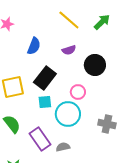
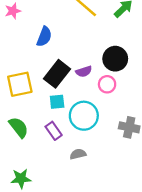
purple semicircle: (69, 50) -> (84, 71), moved
pink circle: (78, 92) -> (107, 84), moved
purple rectangle: (40, 139) -> (54, 131), moved, size x0.7

